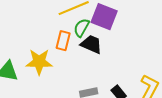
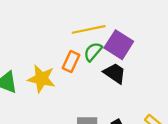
black trapezoid: (91, 44) -> (115, 73), moved

